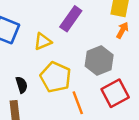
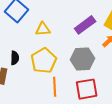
purple rectangle: (71, 19) -> (85, 25), moved

